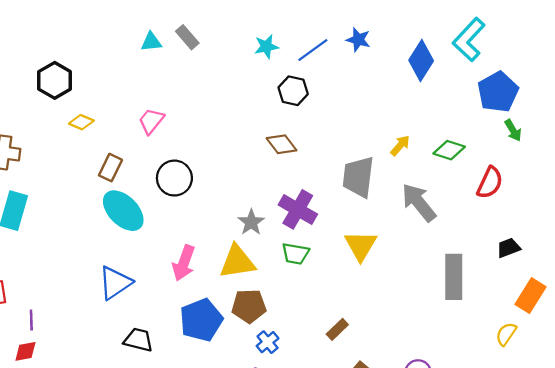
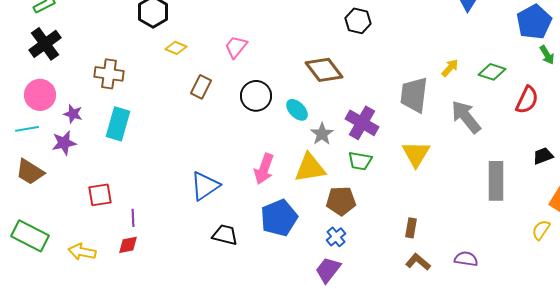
brown diamond: (281, 144) -> (324, 70), moved, size x1.4
cyan ellipse: (123, 211) -> (297, 110), moved, size x0.6
brown pentagon: (249, 306) -> (341, 201), moved
brown rectangle: (337, 329) -> (411, 228), moved, turned -36

